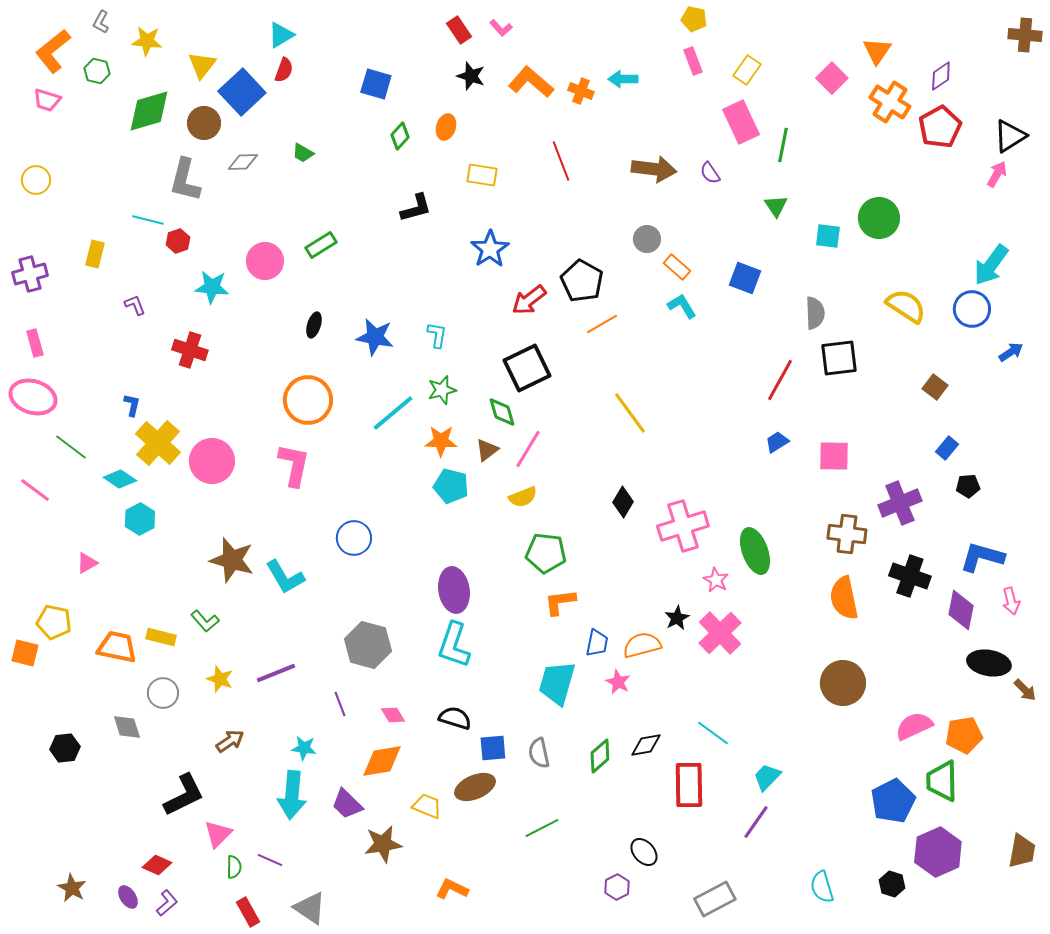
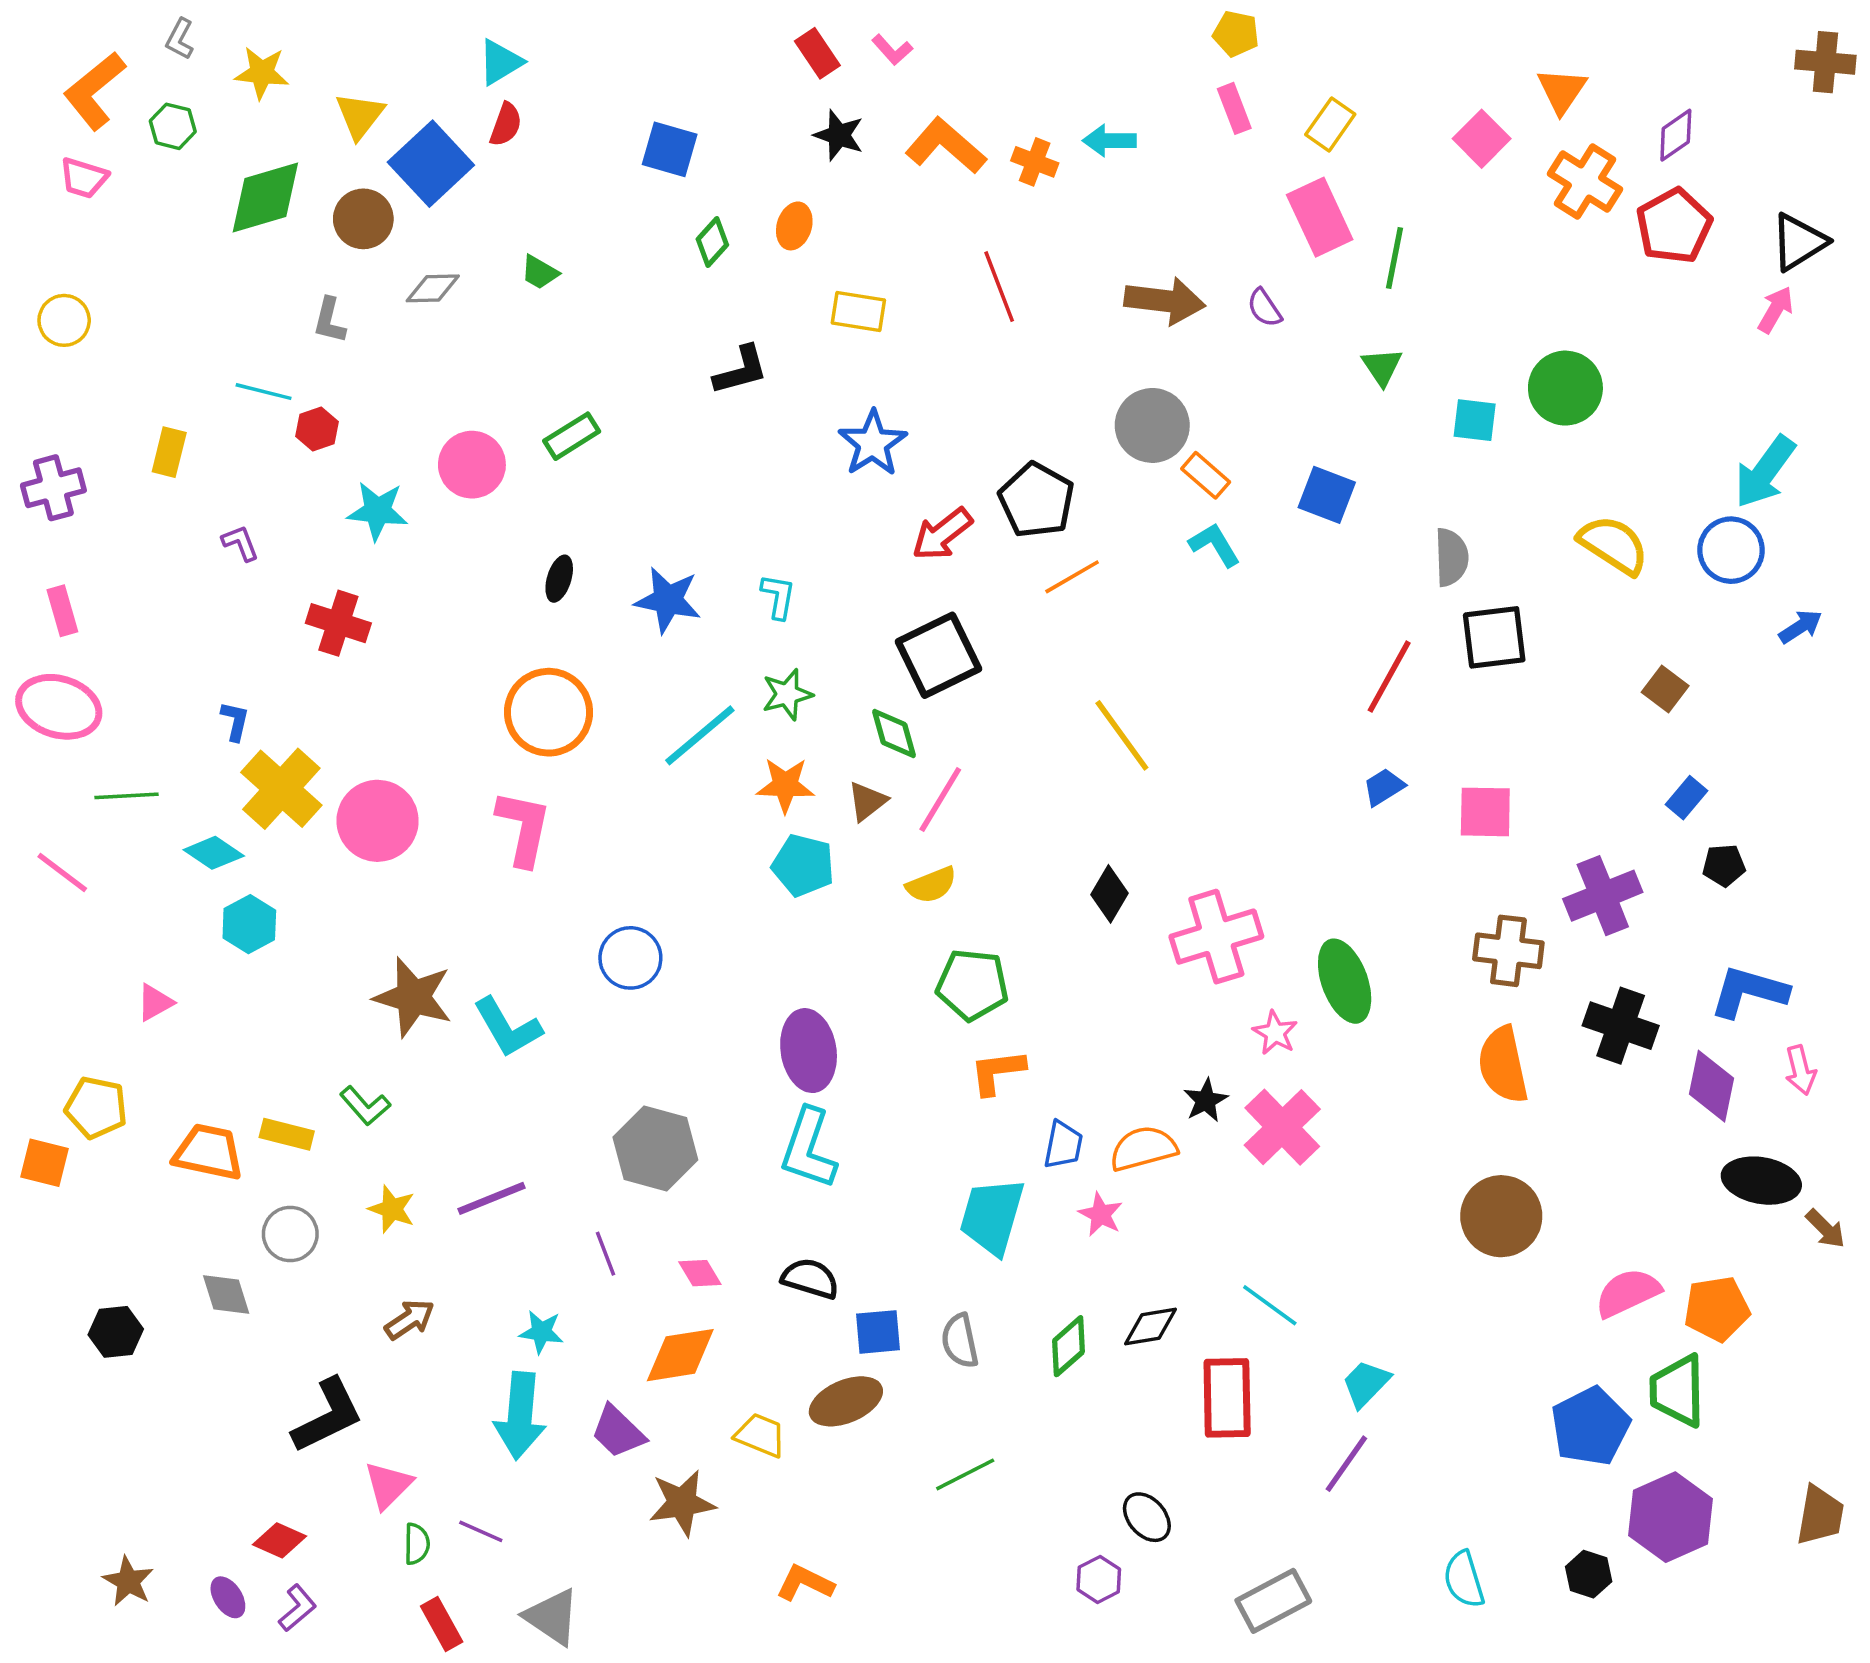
gray L-shape: (185, 180) -> (329, 320), size x0.6
gray circle: (647, 239) -> (1152, 425), size x1.5
green line: (71, 447) -> (126, 796), turned -40

